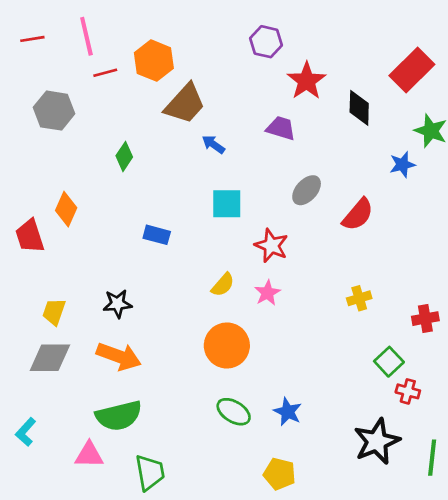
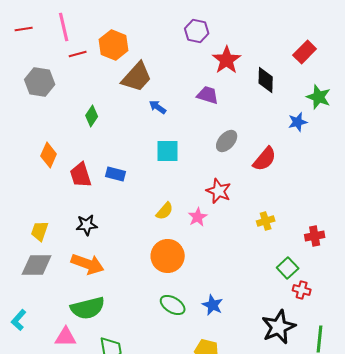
red rectangle: (412, 70) -> (305, 52), size x0.7
red trapezoid: (30, 236) -> (81, 175), moved
red star: (271, 246) -> (219, 191), moved

